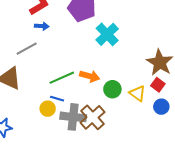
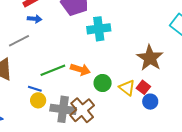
cyan cross: (107, 34) -> (99, 29), turned 35
red square: (158, 85) -> (143, 87), moved
blue line: (57, 99) -> (35, 89), moved

